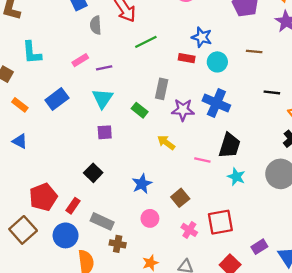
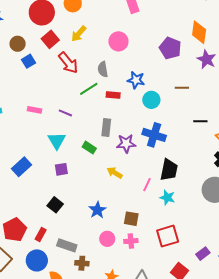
gray semicircle: (96, 25) -> (103, 69), moved
red rectangle: (187, 58) -> (113, 95), moved
pink rectangle: (80, 60) -> (34, 110), turned 48
purple line: (104, 68) -> (65, 113), moved, turned 40
blue rectangle: (57, 99) -> (21, 167), moved
pink line: (202, 160) -> (147, 185), turned -72
cyan star: (236, 177) -> (167, 198), moved
brown square: (180, 198) -> (131, 219), turned -35
pink cross: (189, 230) -> (131, 241), moved, turned -32

